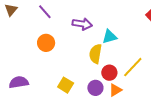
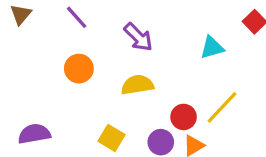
purple arrow: (82, 24) -> (138, 37), turned 36
cyan triangle: (110, 37) -> (212, 48), moved
yellow semicircle: (95, 54) -> (137, 85), moved, turned 72

